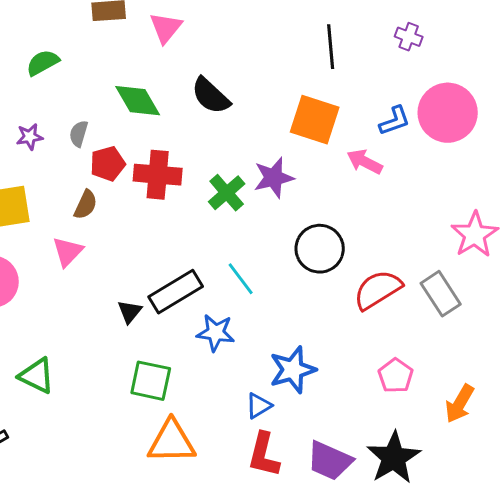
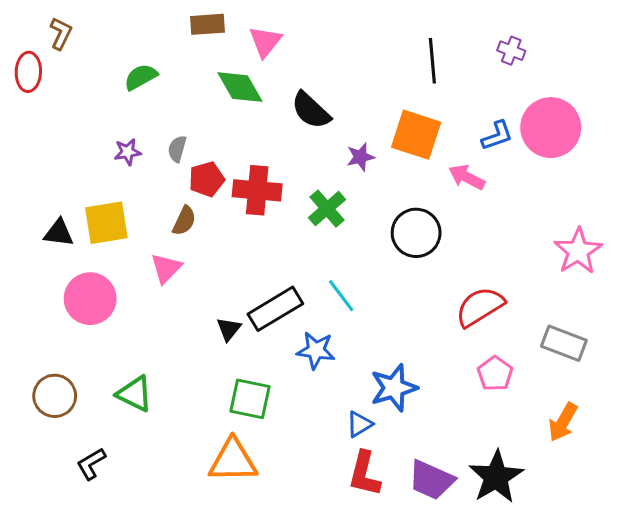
green diamond: (138, 101) -> (240, 87), moved
purple star: (274, 178) -> (360, 157), moved, size x0.7
black circle: (320, 249) -> (416, 233), moved
gray rectangle: (441, 294) -> (564, 343), moved, turned -36
pink pentagon: (396, 376) -> (495, 374), moved
orange triangle: (172, 442) -> (233, 461), moved

